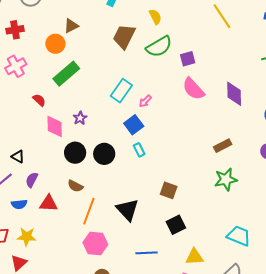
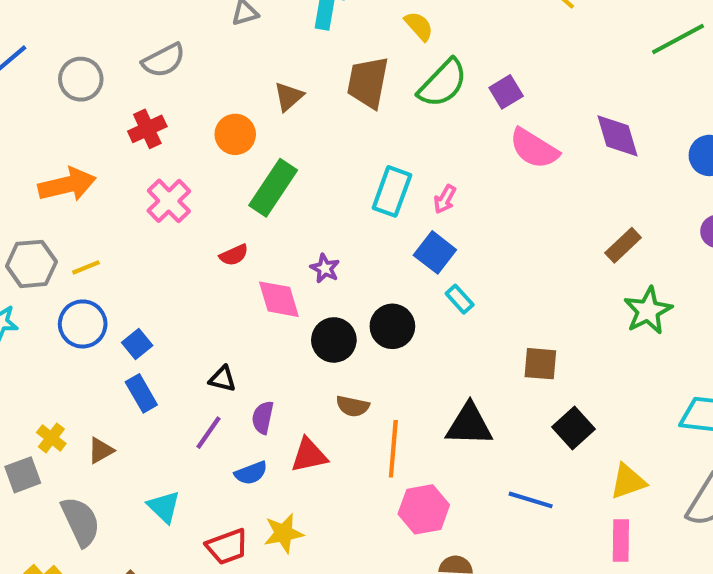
brown triangle: (71, 26) -> (289, 96), moved
red semicircle: (39, 100) -> (234, 255), turned 128
black triangle: (127, 210) -> (469, 425), turned -30
blue line: (147, 253) -> (531, 500), turned 35

